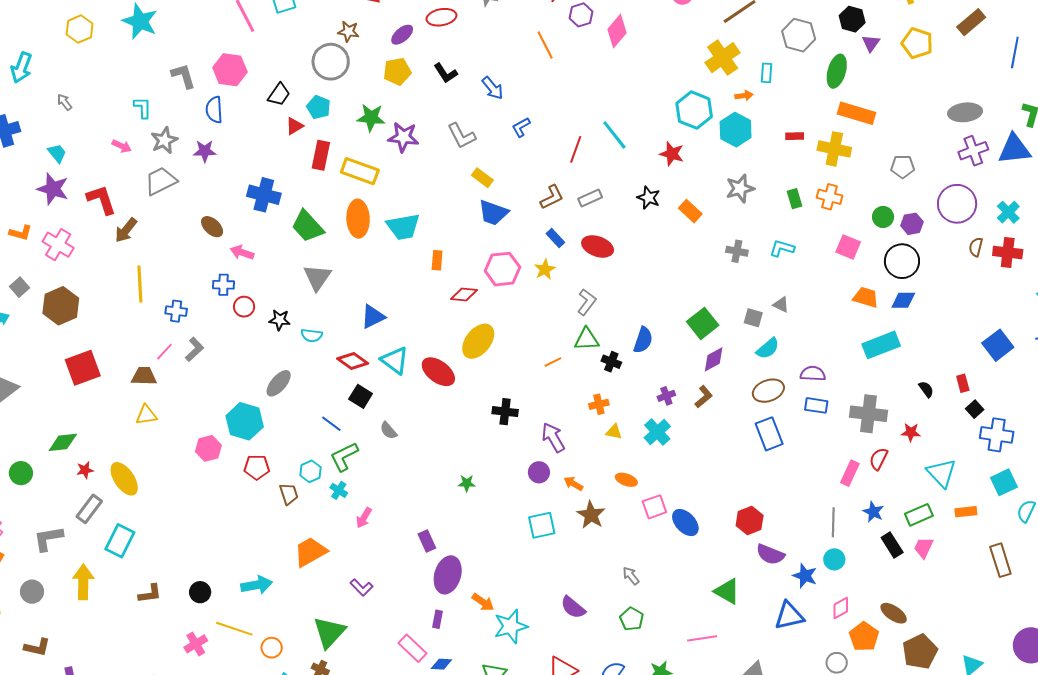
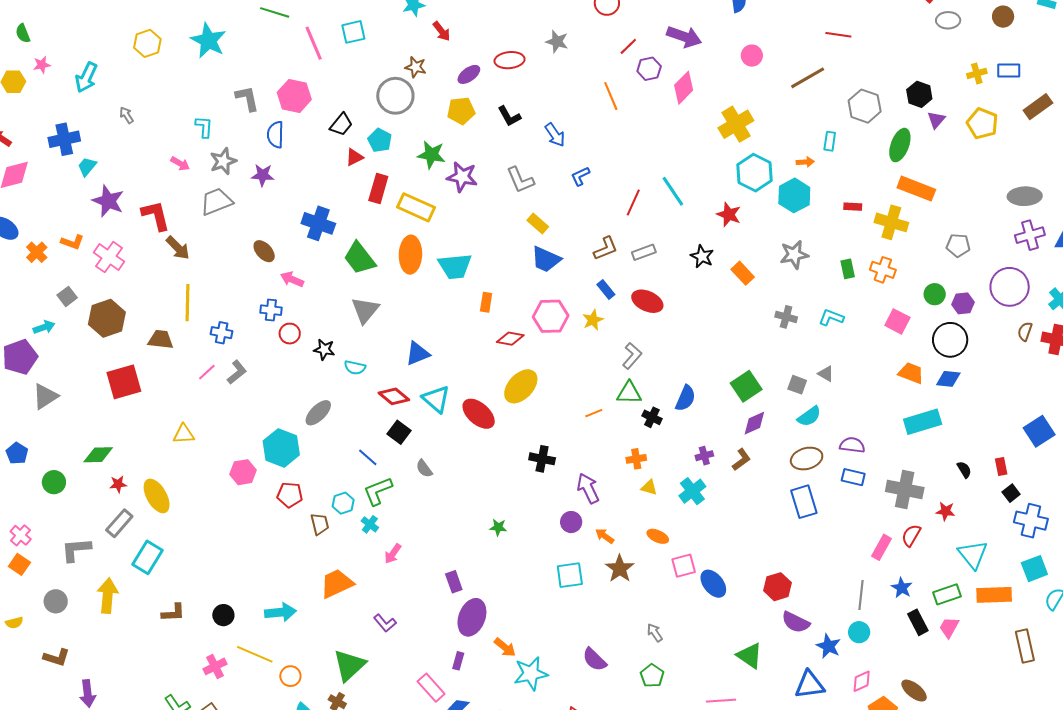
yellow cross: (723, 58) -> (736, 124), moved
cyan trapezoid: (57, 153) -> (87, 167), moved, turned -105
brown arrow: (126, 230) -> (178, 248), turned -88
brown trapezoid: (144, 376) -> (161, 340), moved
orange rectangle: (966, 512) -> (994, 595), size x1.6

